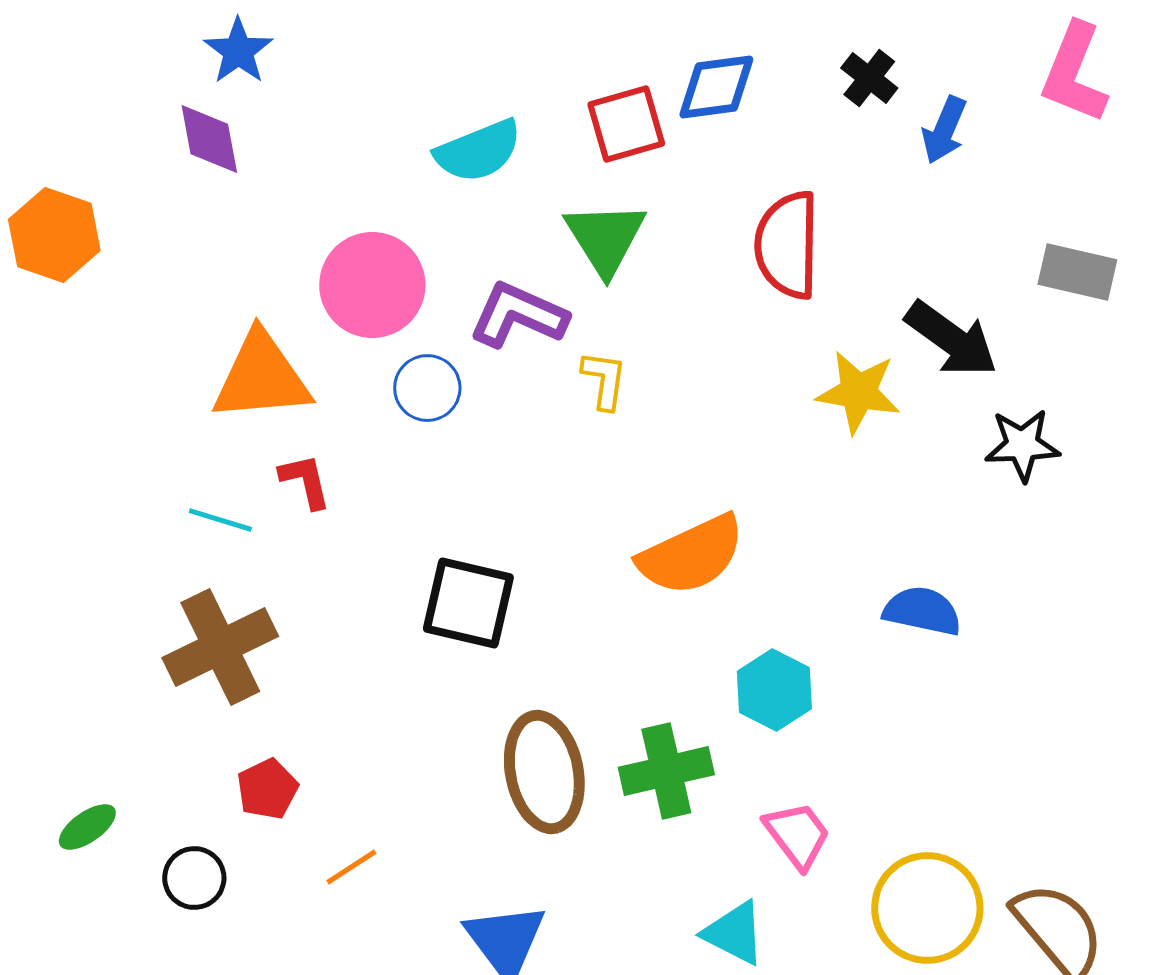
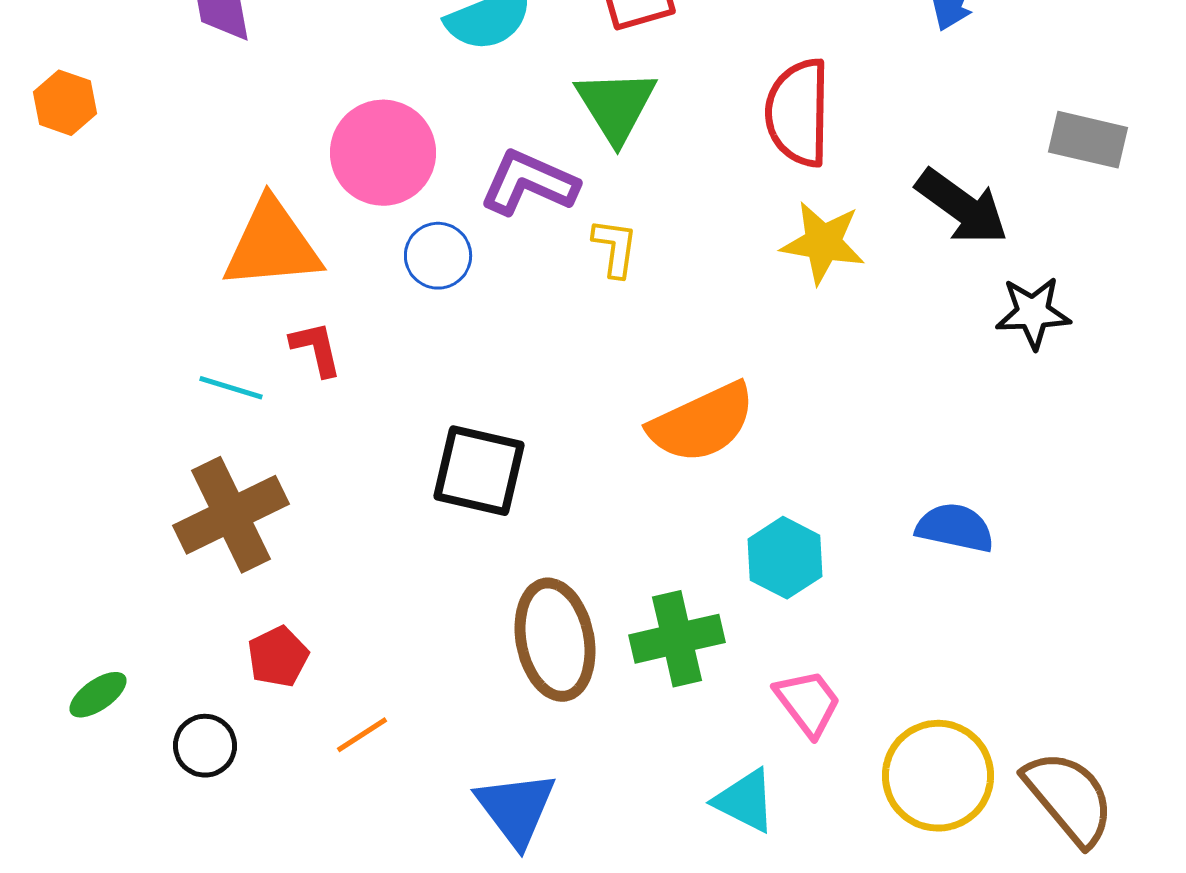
orange hexagon: (54, 235) -> (65, 103), size x0.7
yellow star: (858, 392) -> (823, 243), moved
blue semicircle: (922, 611) -> (955, 528), moved

